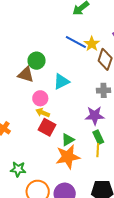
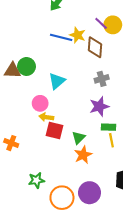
brown triangle: (26, 74) -> (12, 71), moved
green rectangle: (98, 137) -> (108, 127), turned -48
orange star: (68, 157) -> (83, 155), size x0.7

